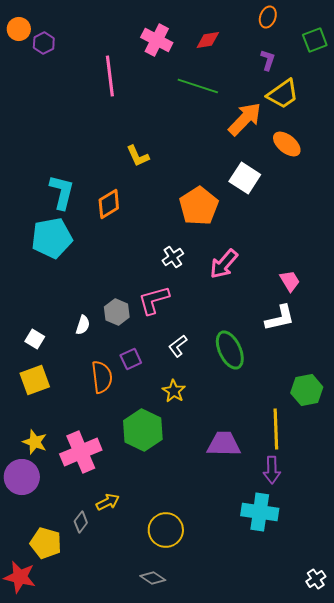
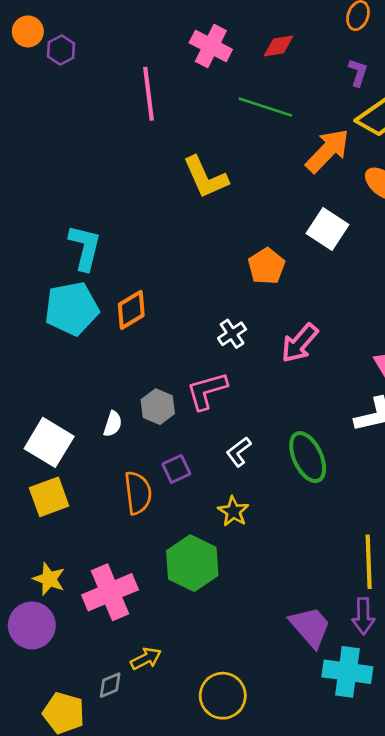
yellow L-shape: (138, 156) -> (206, 177), moved, size x1.5
orange diamond: (109, 204) -> (131, 310), moved
orange pentagon: (199, 206) -> (267, 266), size x0.7
white square: (35, 339) -> (49, 442), size x1.8
purple trapezoid: (224, 444) -> (310, 627), moved, turned 48
gray diamond: (81, 522) -> (110, 685), turned 30

